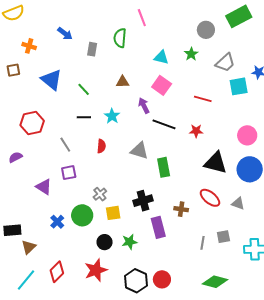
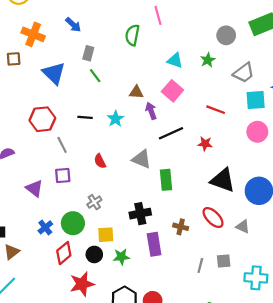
orange cross: (29, 46) -> (33, 34), size x1.5
gray rectangle: (92, 49) -> (88, 53), moved
brown triangle: (123, 82) -> (136, 92), moved
green line: (84, 89) -> (95, 76), moved
red hexagon: (32, 123) -> (42, 119), moved
black line: (164, 124) -> (171, 133), turned -50
pink circle: (247, 135) -> (257, 132), moved
red semicircle: (101, 146) -> (100, 161), moved, turned 144
yellow square: (113, 213) -> (106, 235), moved
red diamond: (57, 272) -> (64, 253), moved

